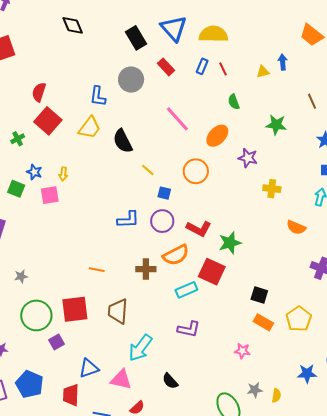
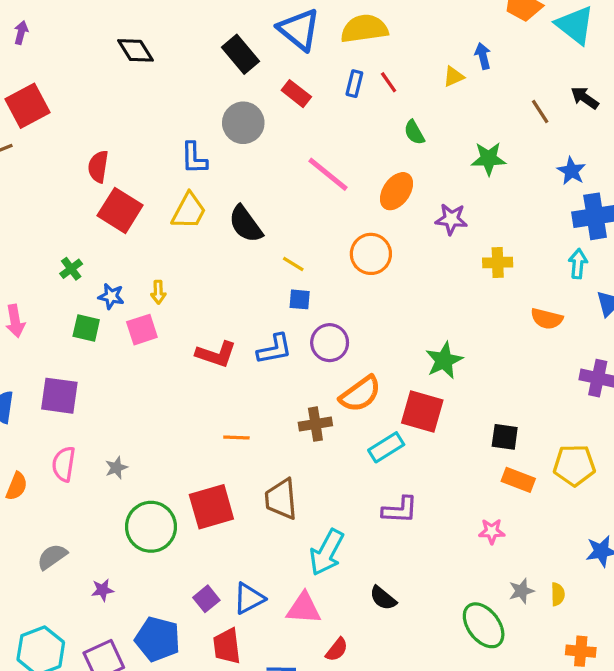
green cross: (18, 139) -> (71, 269), moved
blue square: (164, 193) -> (300, 299), moved
red L-shape: (199, 229) -> (216, 354), moved
yellow pentagon: (299, 319) -> (574, 465), turned -30
purple square: (57, 342) -> (206, 599), moved

